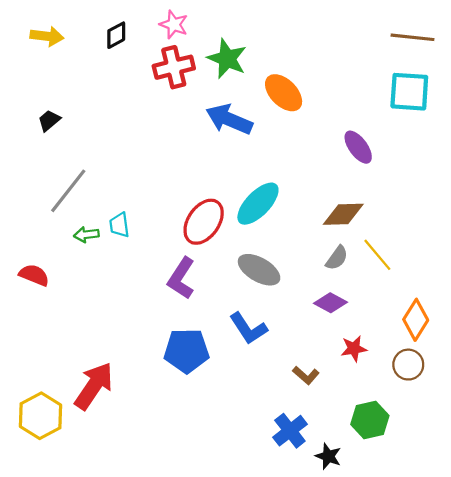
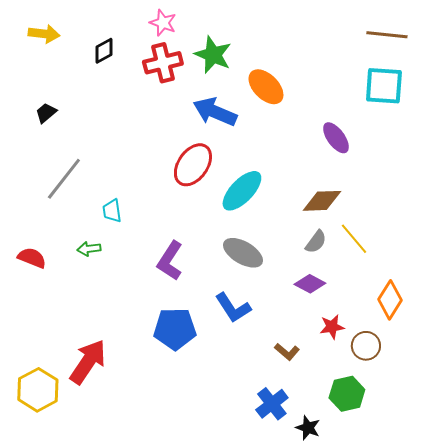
black diamond: (116, 35) -> (104, 51), moved
red ellipse: (204, 222) -> (193, 165), moved
green arrow: (86, 235) -> (89, 249), moved
brown circle: (408, 365) -> (366, 346), moved

